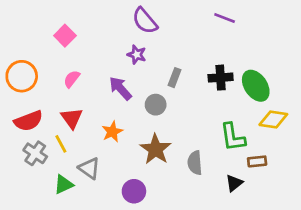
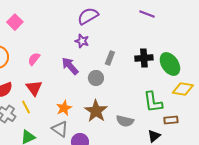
purple semicircle: (145, 21) -> (88, 16), turned 100
pink square: (65, 36) -> (15, 22), moved
orange star: (112, 132) -> (64, 108), moved
gray semicircle: (195, 163) -> (125, 121), turned -72
gray triangle: (89, 168) -> (60, 129), moved

